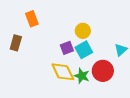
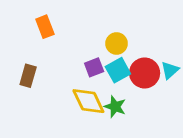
brown rectangle: (16, 43) -> (28, 76), moved
red circle: (103, 71) -> (145, 73), moved

